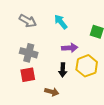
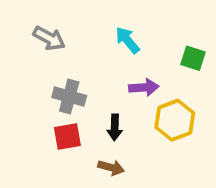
gray arrow: (28, 21) -> (49, 38), moved
black arrow: (63, 70) -> (115, 127), moved

